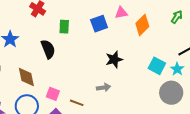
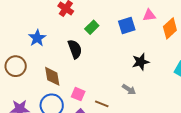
green rectangle: (64, 27) -> (92, 27), turned 40
gray arrow: (104, 87) -> (129, 89), turned 40

